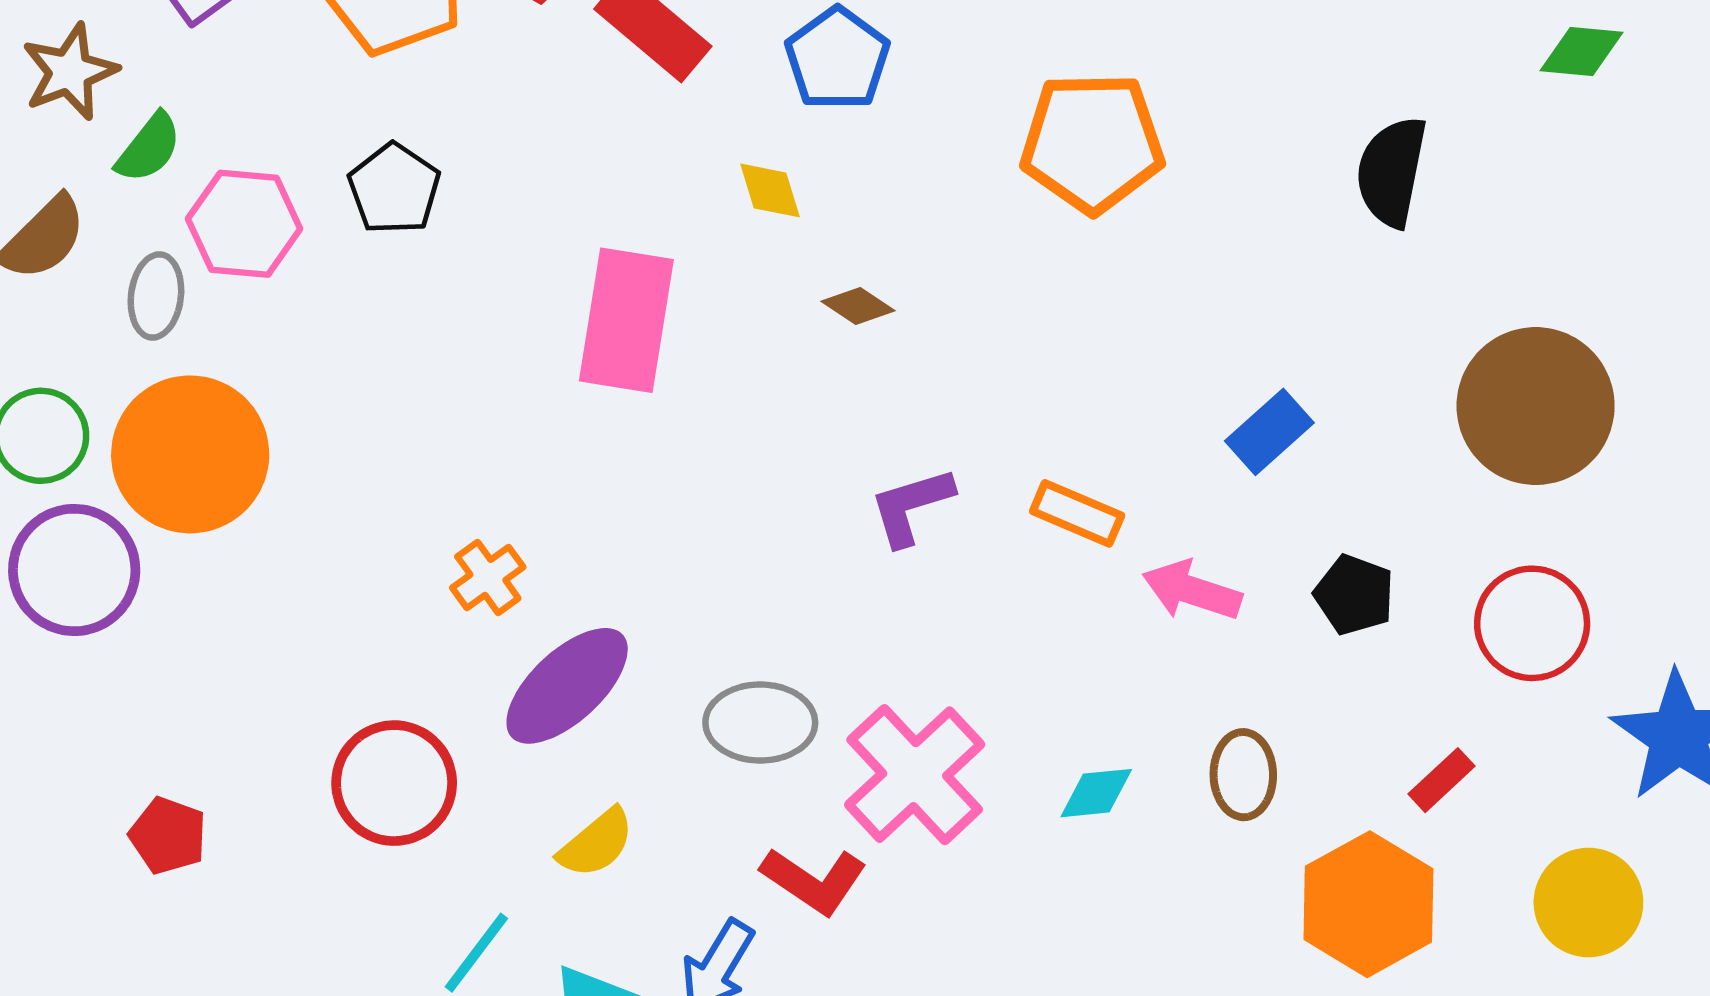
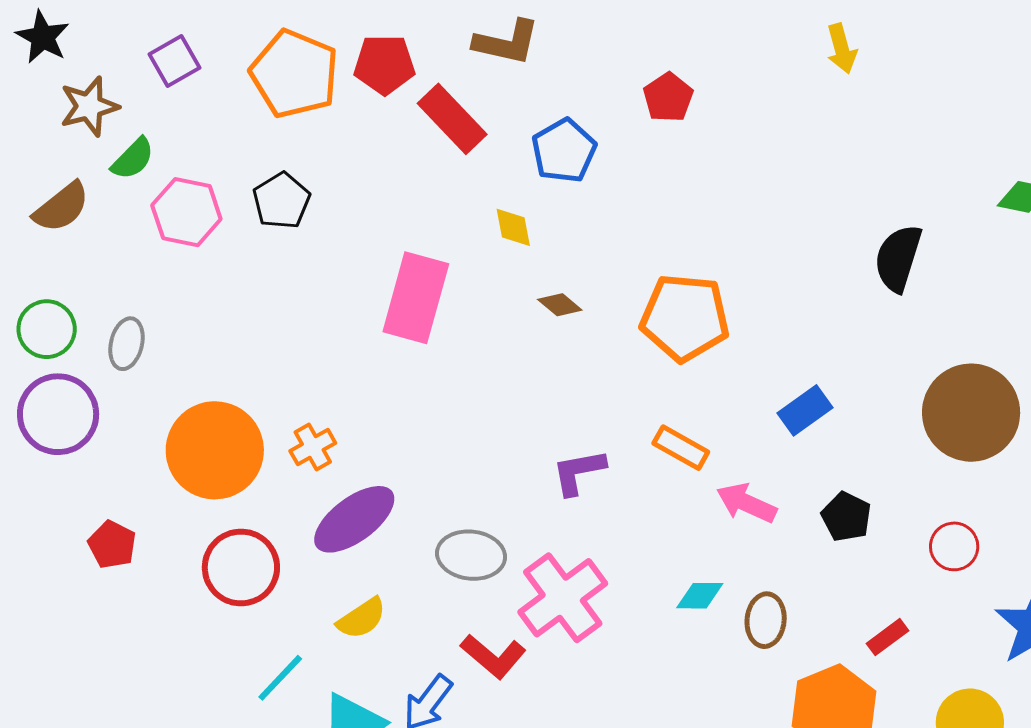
orange pentagon: (1092, 143) -> (685, 318), moved
gray ellipse: (156, 296) -> (127, 344), moved
orange circle: (190, 454) -> (215, 450), moved
purple L-shape: (911, 506) -> (579, 472), moved
red circle: (1532, 623) -> (954, 546), size x0.7
cyan diamond: (1096, 793) -> (700, 596), moved
red pentagon: (168, 836) -> (112, 545), moved

